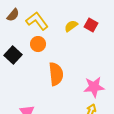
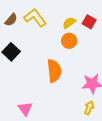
brown semicircle: (13, 15) -> (11, 20), moved
orange circle: (38, 44) -> (69, 41), moved

